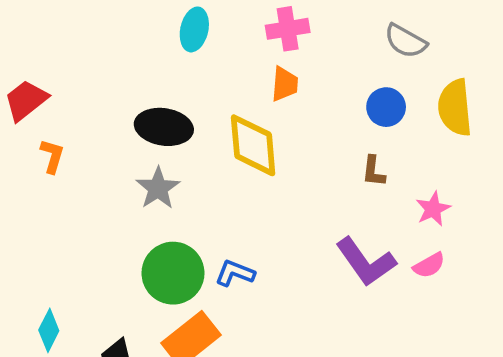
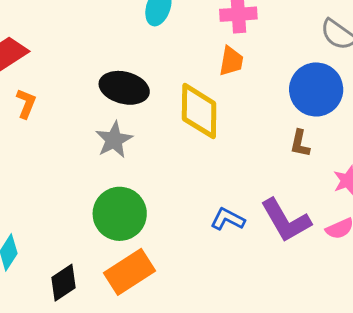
blue circle: (386, 107) -> (316, 89), size x1.6
blue L-shape: (235, 273) -> (228, 219), moved

